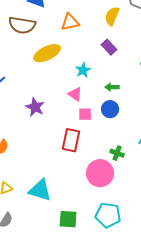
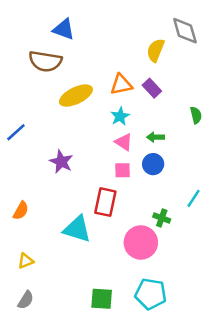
orange triangle: (70, 22) -> (121, 84), moved
pink triangle: (75, 94) -> (124, 142), moved
cyan triangle: (40, 190) -> (77, 229), moved

